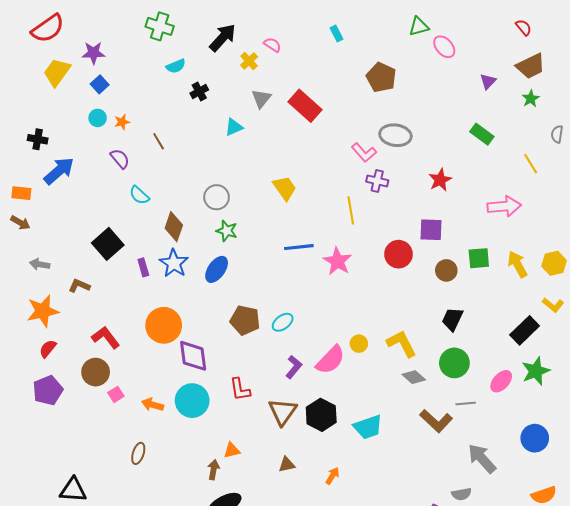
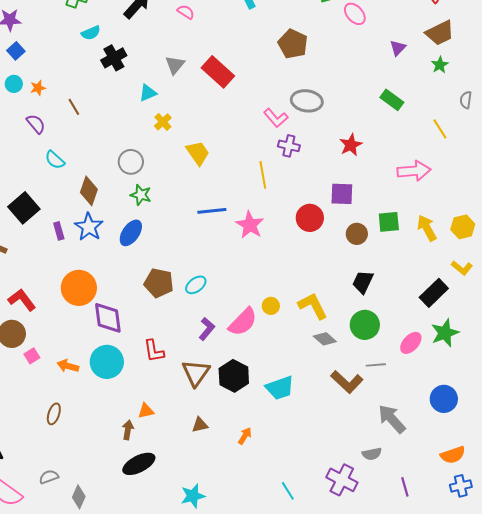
yellow cross: (249, 61) -> (163, 122), moved
black cross: (199, 91) -> (114, 58), size x1.4

